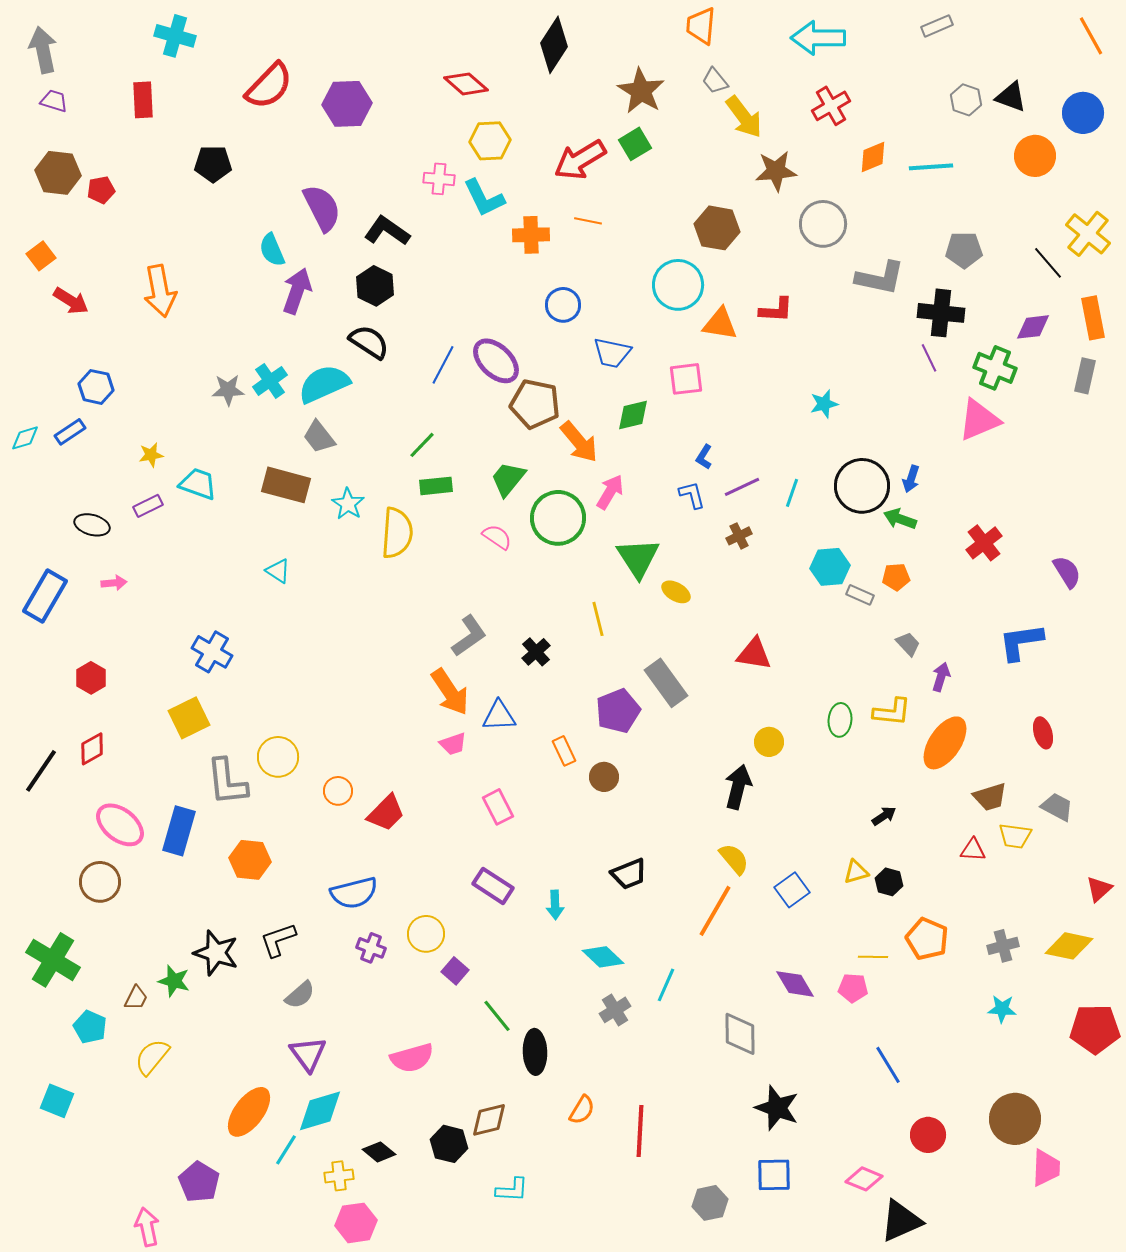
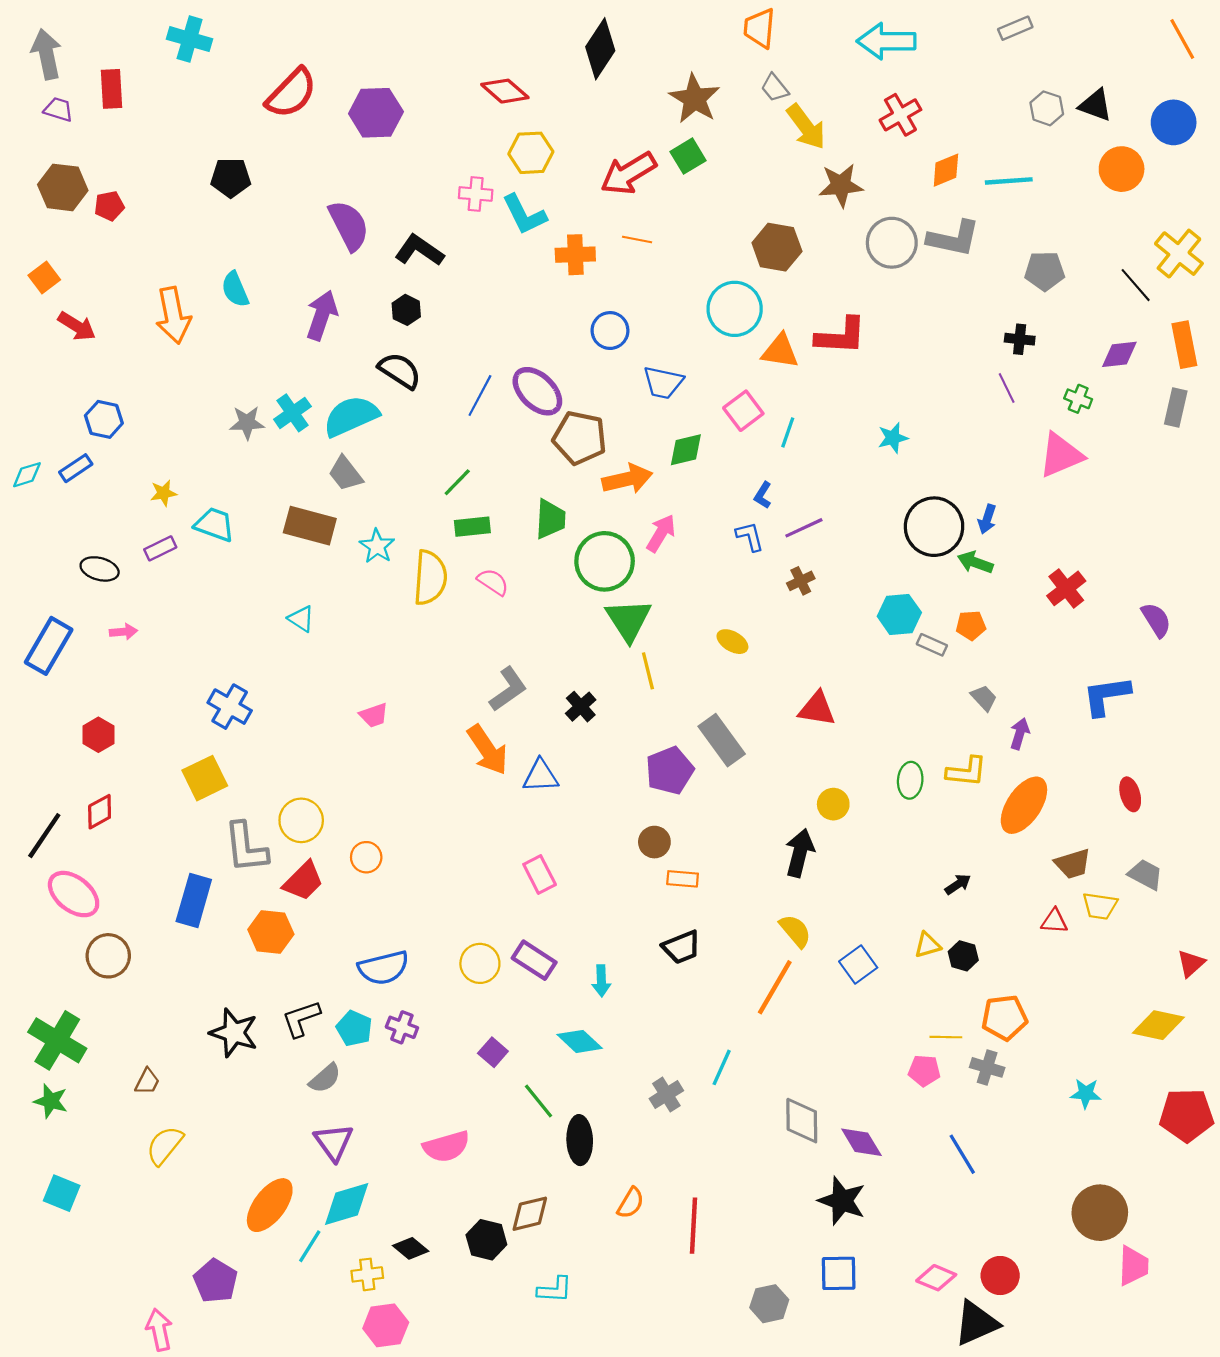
red rectangle: (143, 100) -> (111, 89), moved
cyan semicircle: (272, 250) -> (235, 289), moved
gray L-shape: (880, 278) -> (954, 238), moved
black hexagon: (375, 286) -> (406, 310), size x0.7
red L-shape: (776, 310) -> (841, 336), size x1.4
black cross: (941, 313) -> (1020, 339), size x0.6
green cross: (995, 368) -> (1078, 399), size x0.6
pink square: (686, 379) -> (743, 411), turned -30
orange arrow: (579, 442) -> (627, 479), turned -63
green trapezoid: (508, 479) -> (550, 519), turned 144
cyan line: (792, 493) -> (788, 432), moved
pink semicircle: (497, 537) -> (493, 582), moved
green triangle: (638, 558) -> (628, 620), moved
pink trapezoid: (453, 744) -> (374, 715), moved
orange rectangle: (564, 751) -> (683, 879), moved, turned -60
red trapezoid: (386, 813) -> (303, 881), moved
pink ellipse: (120, 825) -> (74, 894), moved
yellow circle: (426, 934) -> (480, 963), moved
orange pentagon: (927, 939) -> (1004, 1018), turned -30
gray cross: (1003, 946) -> (987, 1067), moved, turned 32
cyan diamond: (603, 957) -> (580, 1041), moved
green star: (174, 981) -> (51, 1101), moved
purple diamond: (795, 984) -> (861, 1142), moved
cyan pentagon: (90, 1027) -> (354, 1028), moved
red circle: (928, 1135) -> (1000, 1276), moved

